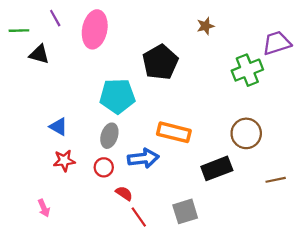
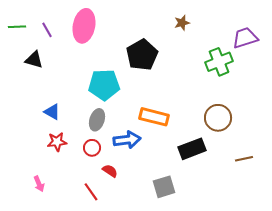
purple line: (55, 18) -> (47, 30), moved
black triangle: (39, 54) -> (34, 60), moved
red line: (139, 217) -> (91, 192), moved

